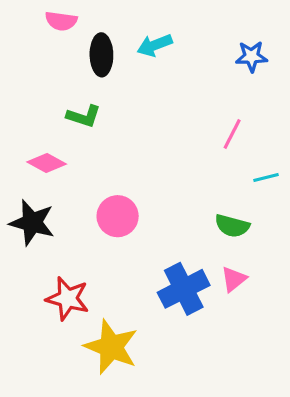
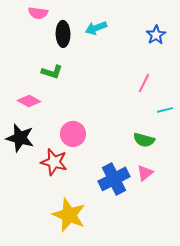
blue star: (251, 56) -> (156, 35), turned -30
red star: (68, 298) -> (54, 162), moved

